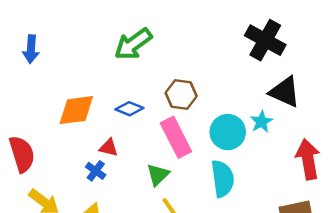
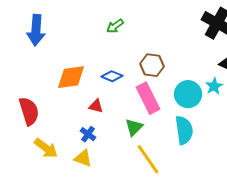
green arrow: (133, 44) -> (115, 26), size x0.6
blue arrow: (31, 49) -> (36, 30), size x1.4
blue cross: (96, 171) -> (88, 134), moved

